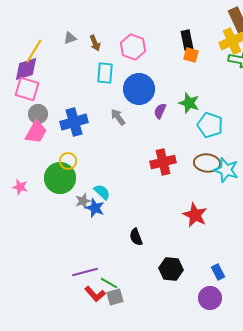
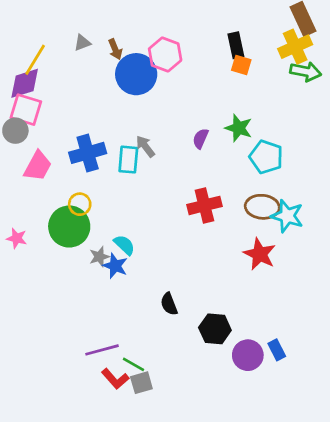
cyan rectangle: (105, 73) -> (128, 160), moved
blue circle: (139, 89) -> (136, 74), moved
gray circle: (38, 114) -> (15, 131), moved
red star: (195, 215) -> (260, 254), moved
black hexagon: (171, 269) -> (215, 329), moved
purple circle: (210, 298) -> (248, 355), moved

